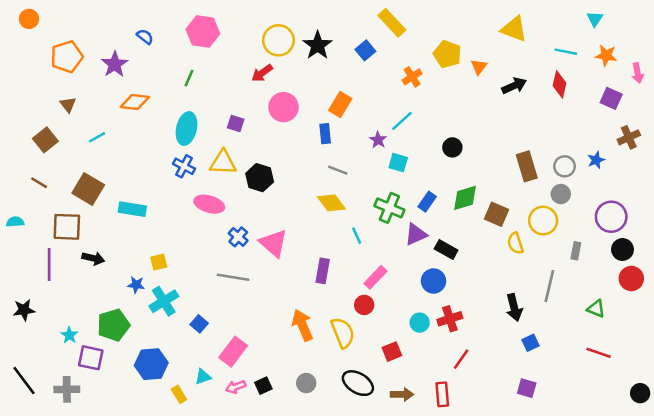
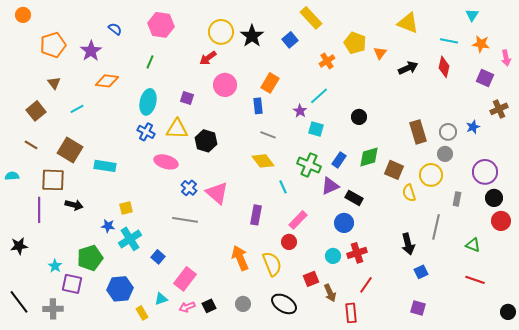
brown arrow: (402, 394) -> (330, 293), moved, turned 66

